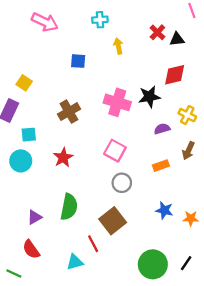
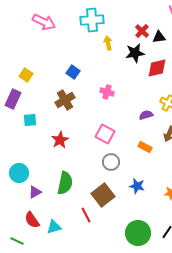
cyan cross: (100, 20) -> (92, 20), size x1.6
blue square: (78, 61) -> (73, 72), moved, turned 32
black star: (149, 97) -> (135, 53), moved
pink cross: (117, 102) -> (107, 92), size x0.6
cyan circle: (21, 161) -> (19, 173), moved
orange rectangle: (161, 166) -> (145, 147), turned 48
blue star: (164, 210) -> (137, 186), moved
cyan triangle: (75, 262) -> (54, 227), moved

